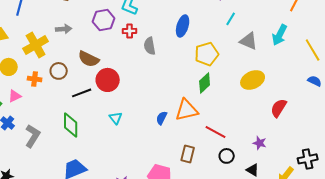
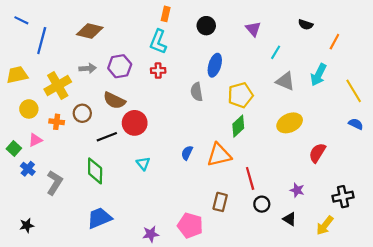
cyan line: (231, 19) -> (276, 52), moved
purple hexagon: (104, 20) -> (120, 66), moved
gray semicircle: (150, 46) -> (197, 92), moved
blue semicircle: (162, 118) -> (187, 153), moved
red line: (216, 132) -> (250, 178), turned 45
black cross: (308, 159) -> (343, 197), moved

